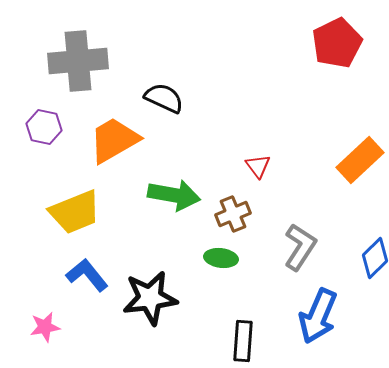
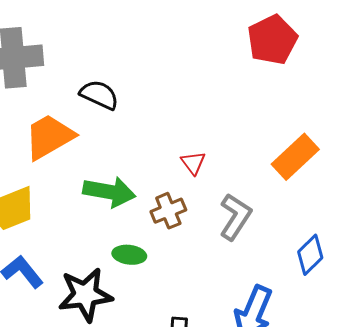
gray L-shape: (300, 247) -> (235, 217), moved
green ellipse: (221, 258) -> (129, 255), moved

